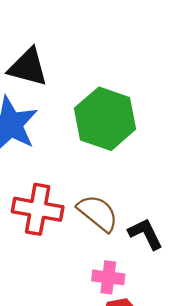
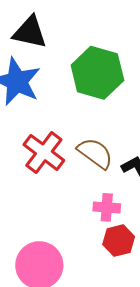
red cross: (38, 209) -> (44, 152), turned 30

